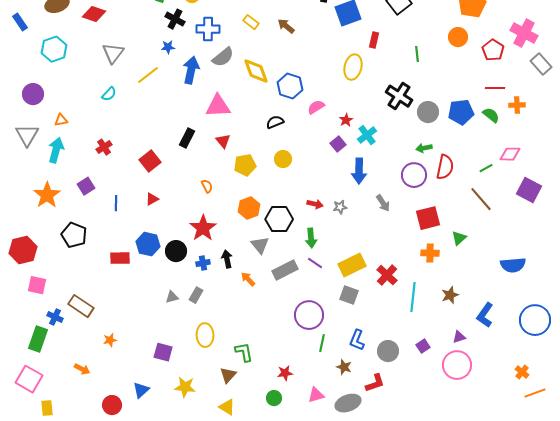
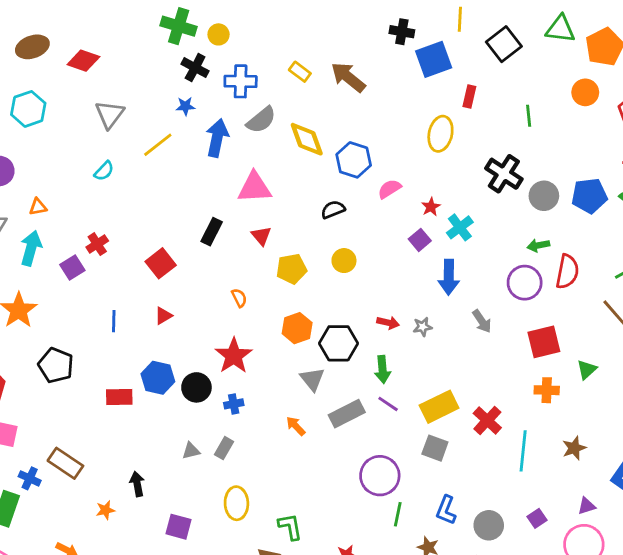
brown arrow: (286, 26) -> (348, 77), size x1.5
purple square: (86, 186) -> (72, 267), moved
black arrow: (227, 259) -> (137, 484), moved

